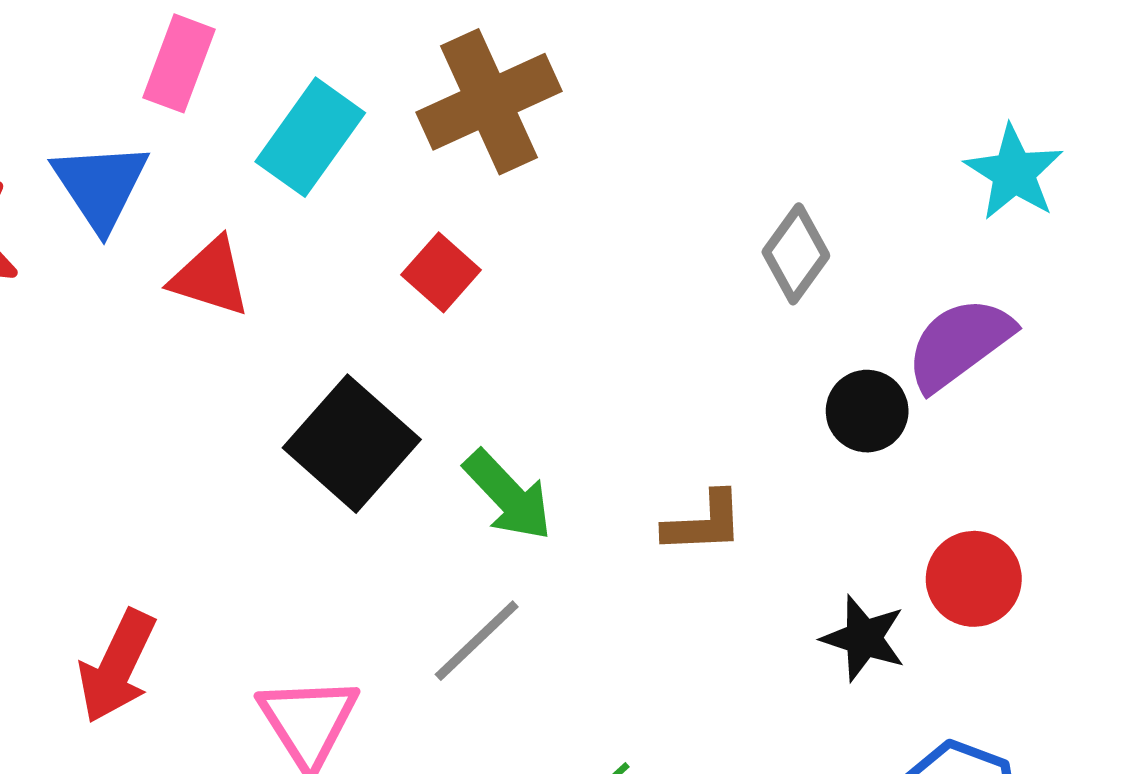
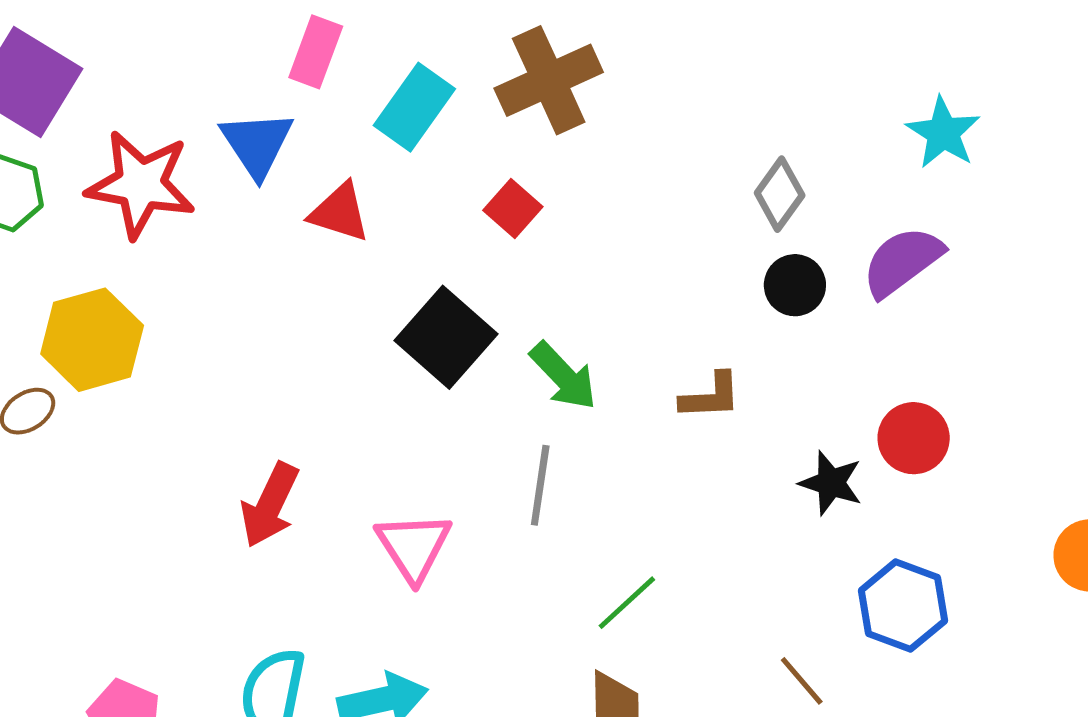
black circle: (867, 411) -> (795, 285), moved
gray line: (477, 641) -> (540, 485), turned -38

